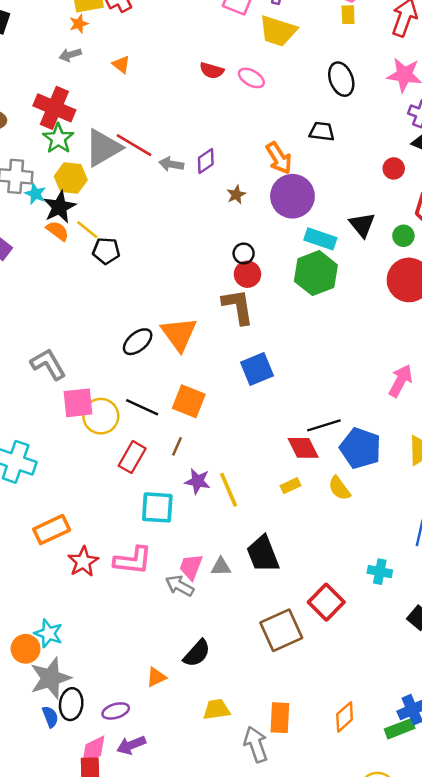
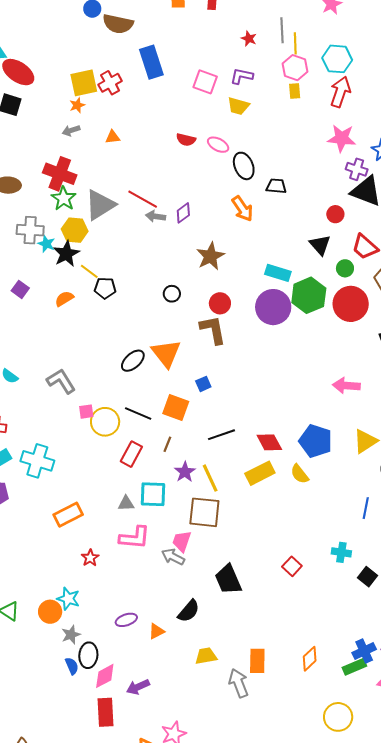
yellow trapezoid: (278, 31) -> (238, 106), size x0.7
orange triangle: (121, 64) -> (113, 137), turned -42
black ellipse: (341, 79) -> (244, 166), moved
red line: (134, 145) -> (143, 199), moved
brown star: (236, 195) -> (210, 256), moved, size x1.8
purple circle: (292, 196) -> (273, 307), moved
black triangle: (362, 225) -> (320, 245), moved
orange semicircle: (57, 231) -> (64, 299), moved, turned -66
black circle: (244, 253) -> (172, 294), moved
green hexagon: (316, 273) -> (309, 295), moved
blue square: (257, 369) -> (203, 384), moved, size x0.6
pink arrow: (401, 381) -> (346, 386), turned -112
pink square: (78, 403) -> (86, 412), size x0.6
black line: (324, 425) -> (221, 435), moved
purple star: (198, 481) -> (185, 472), turned 30
yellow rectangle: (290, 486) -> (260, 473), size x1.8
black trapezoid: (263, 554) -> (228, 579), moved
red star: (83, 562) -> (90, 558), moved, size x0.7
gray triangle: (221, 567) -> (126, 503), moved
cyan cross: (380, 572) -> (341, 552), moved
red square: (326, 602) -> (292, 566), size x0.7
brown square: (281, 630) -> (204, 512), moved, turned 32
gray star: (50, 678) -> (71, 635), size x0.6
purple ellipse: (116, 711) -> (126, 620), moved
pink diamond: (93, 750) -> (105, 676), moved

